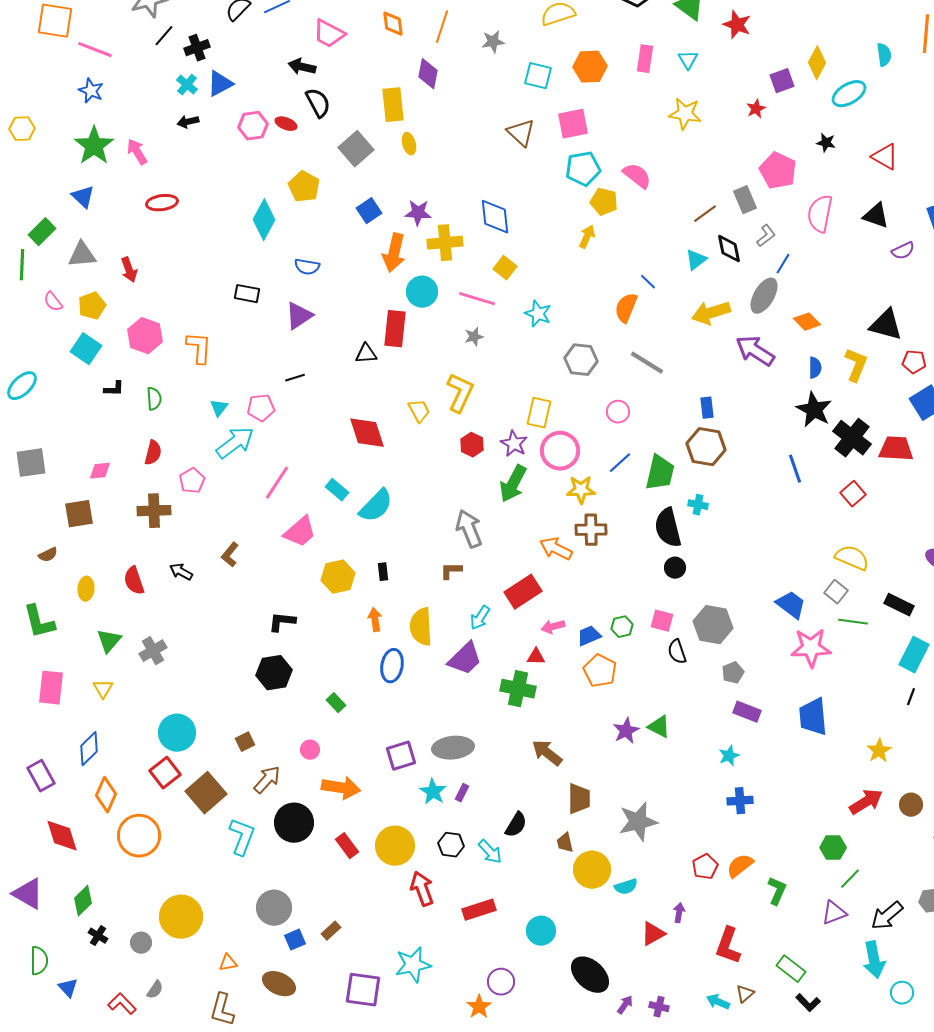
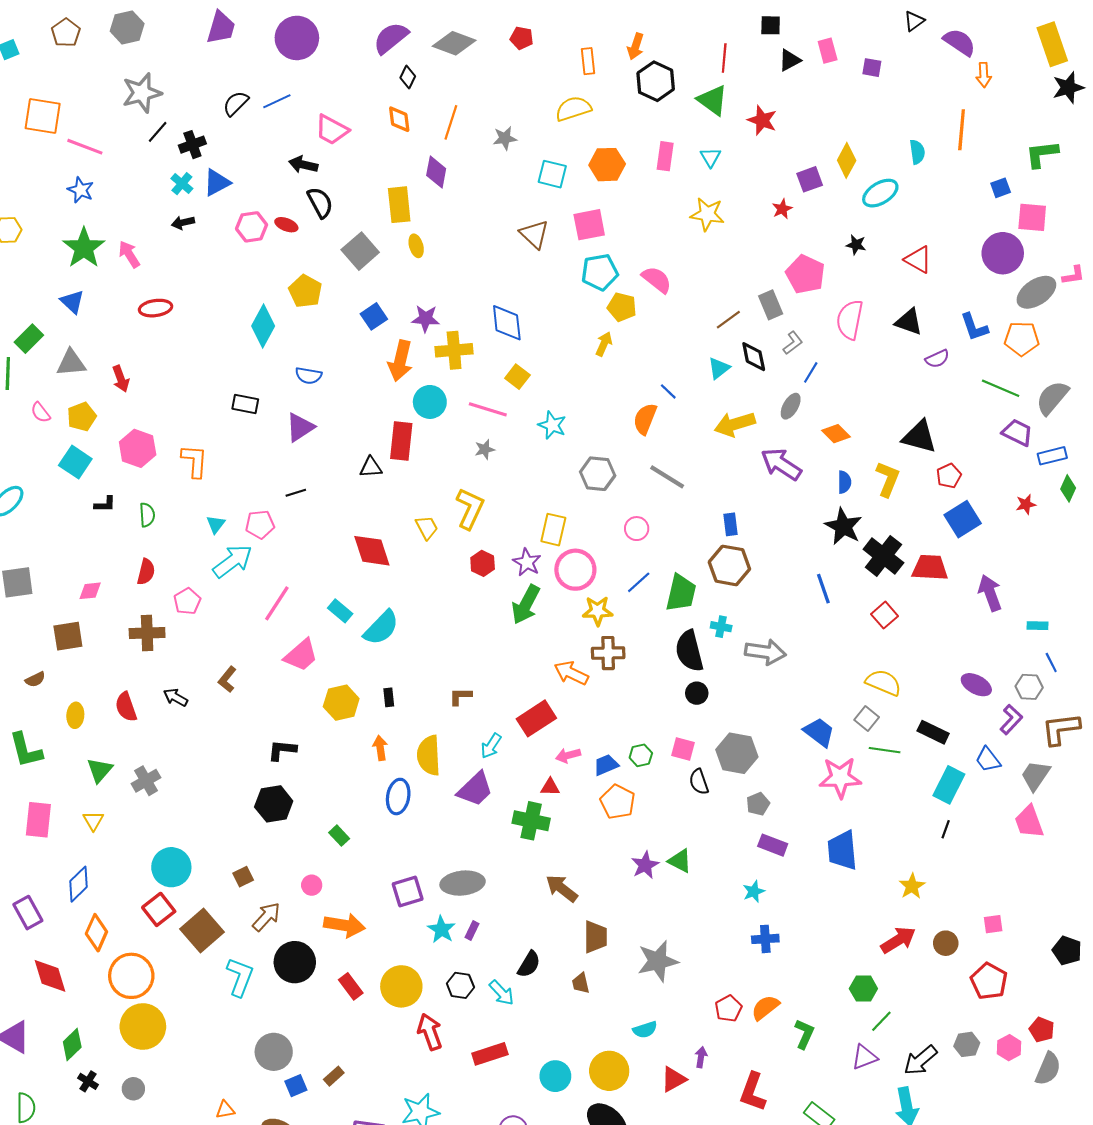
gray ellipse: (764, 296) -> (791, 406), size x0.7
red pentagon: (914, 362) -> (949, 476), turned -30
gray arrow: (469, 529) -> (765, 652), moved, turned 120
yellow circle: (592, 870) -> (609, 1071), moved
yellow circle: (181, 917) -> (143, 1027), moved

